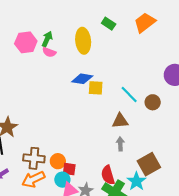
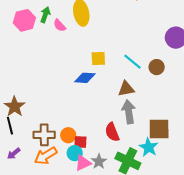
pink semicircle: (49, 52) -> (60, 25), moved, turned 32
blue diamond: (82, 79) -> (85, 78), moved
gray arrow: (120, 144) -> (129, 112), size x1.6
brown square: (149, 164) -> (159, 129), turned 35
red semicircle: (108, 175) -> (112, 132), moved

